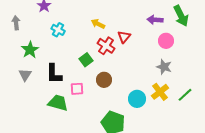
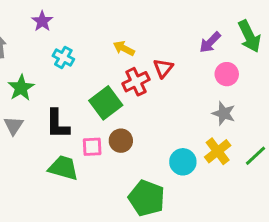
purple arrow: (155, 20) -> (210, 42), turned -49
red cross: (106, 46) -> (136, 82), turned 30
green square: (86, 60) -> (106, 103), size x1.5
brown circle: (104, 80) -> (121, 141), moved

